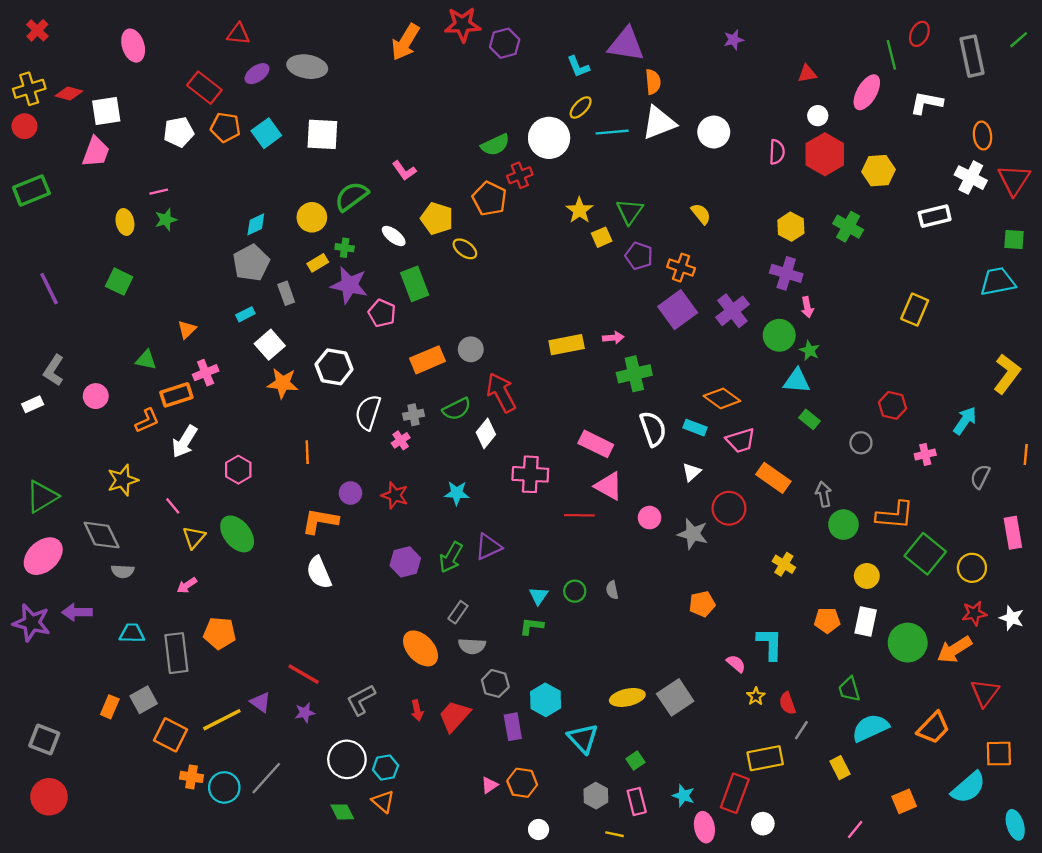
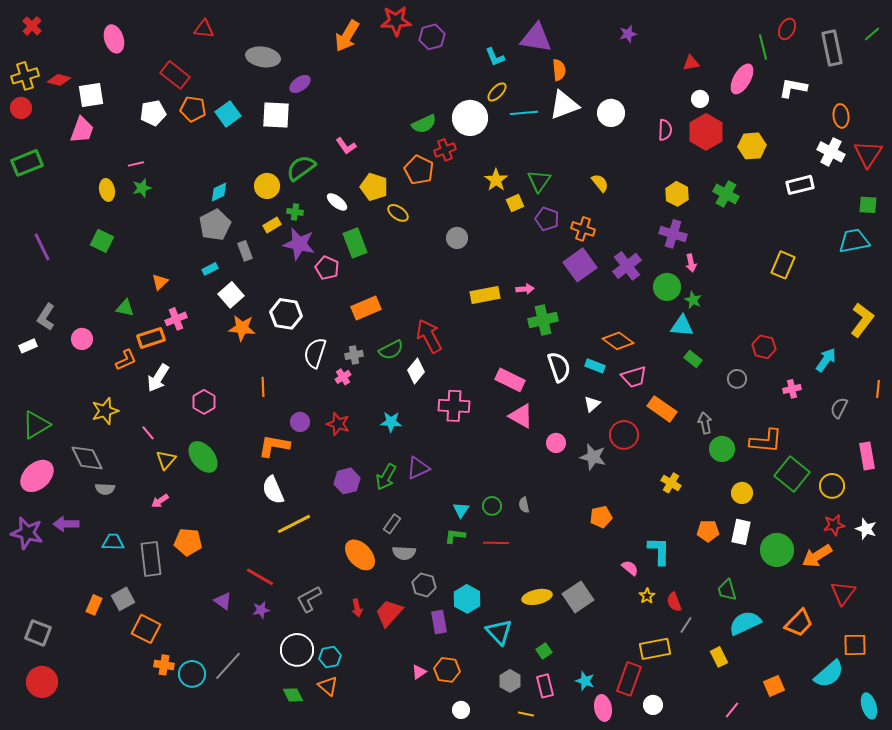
purple ellipse: (257, 74) -> (300, 84), moved
gray circle: (471, 349) -> (457, 238), moved
red line: (579, 515) -> (496, 543), moved
yellow line: (222, 720) -> (294, 524), moved

